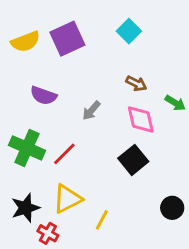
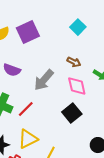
cyan square: (129, 31) -> (78, 27), moved
gray arrow: (91, 110) -> (44, 80), size x1.6

